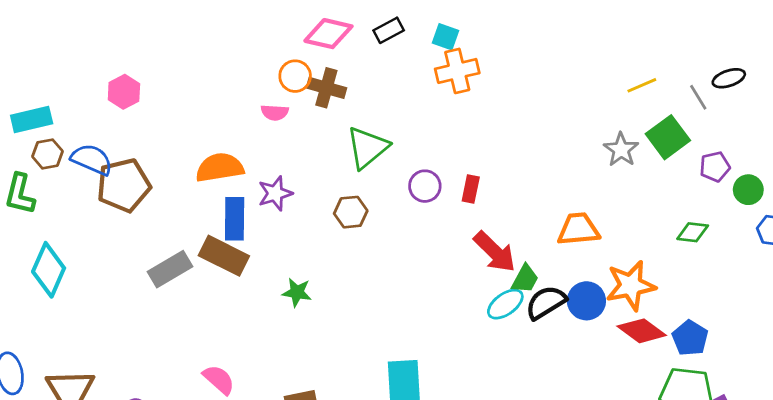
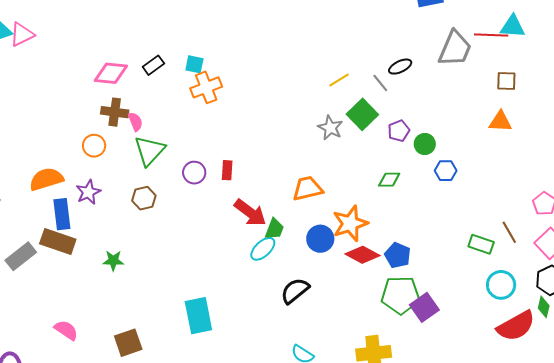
orange circle: (295, 76) -> (94, 146), moved
pink semicircle: (275, 112) -> (135, 122), moved, turned -108
black semicircle: (546, 302) -> (295, 291), moved

